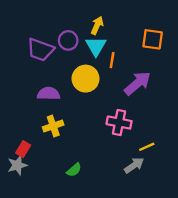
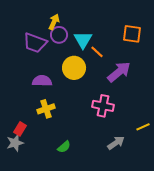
yellow arrow: (97, 25) -> (54, 22), moved
orange line: (112, 60) -> (97, 52), turned -56
yellow line: (147, 147) -> (143, 127), moved

